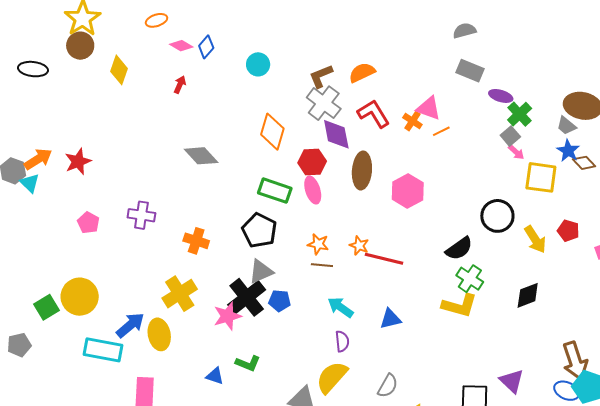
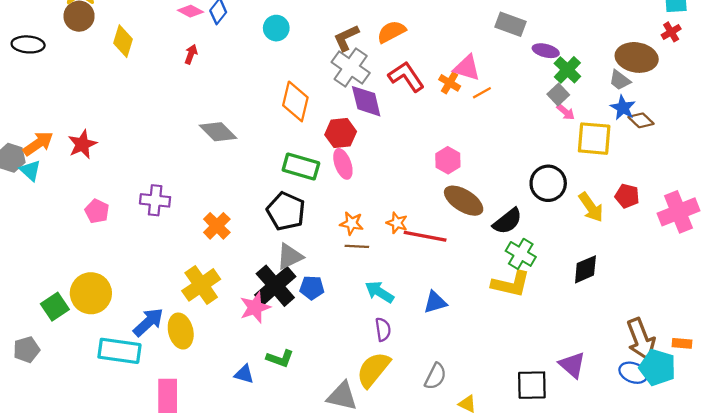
brown ellipse: (362, 171) -> (464, 201), moved, turned -60
pink hexagon: (408, 191) -> (448, 160), size x0.7
orange cross: (196, 241) -> (217, 226), turned 30

